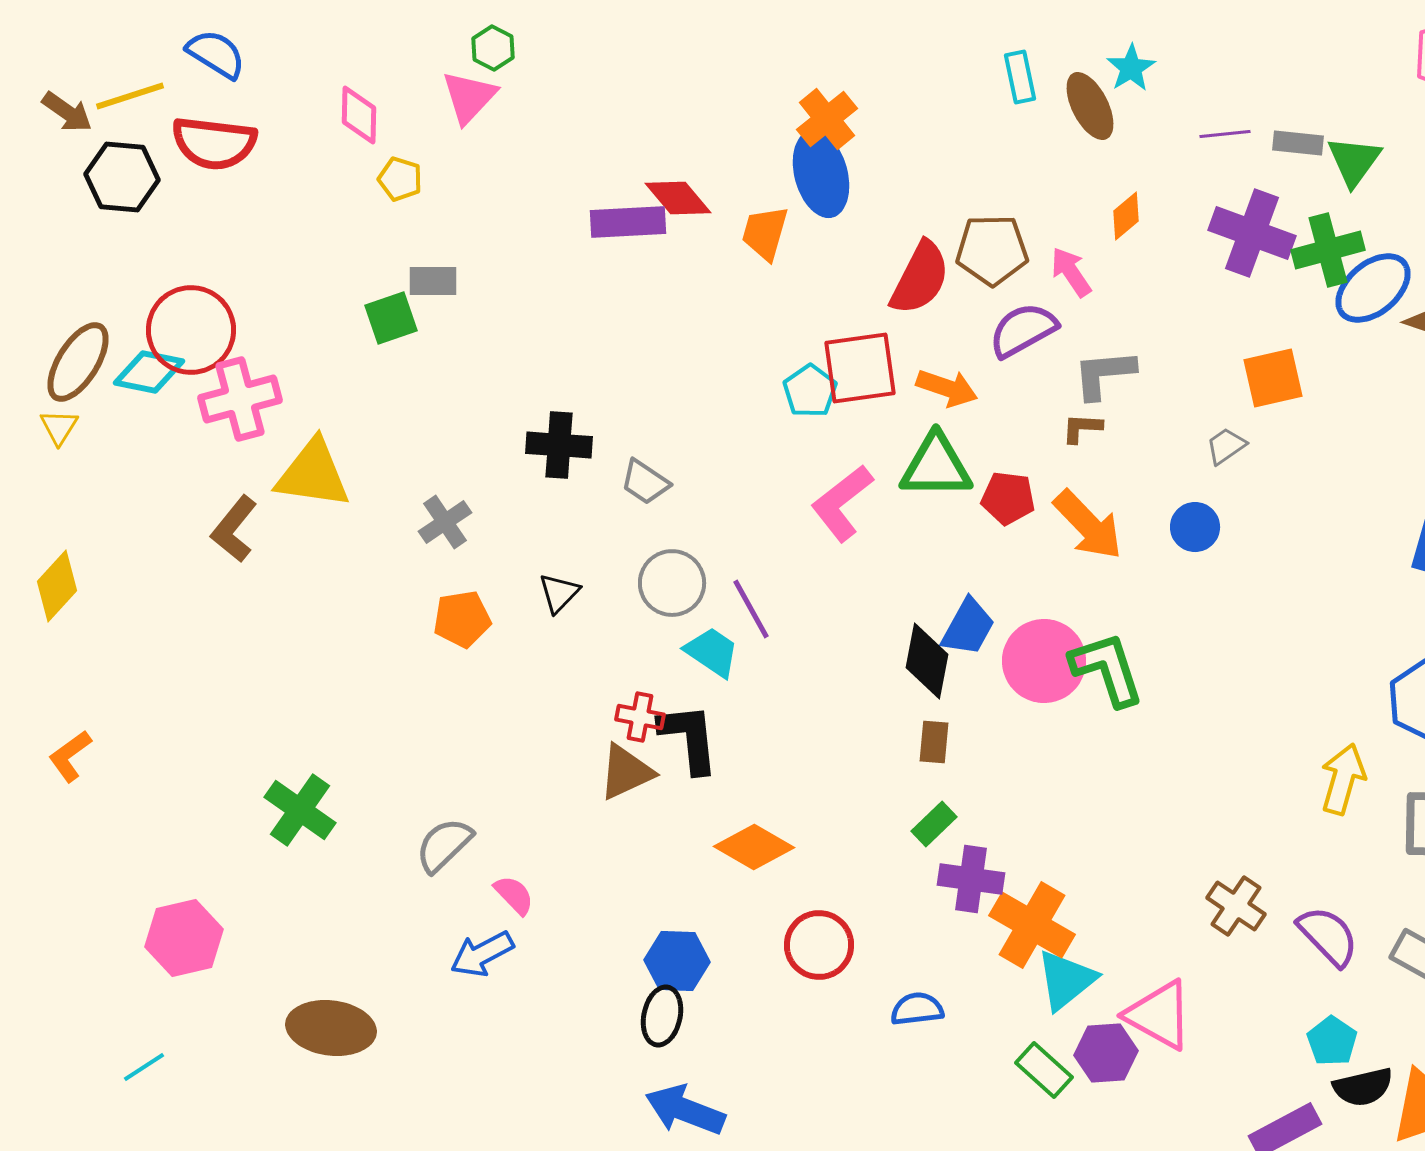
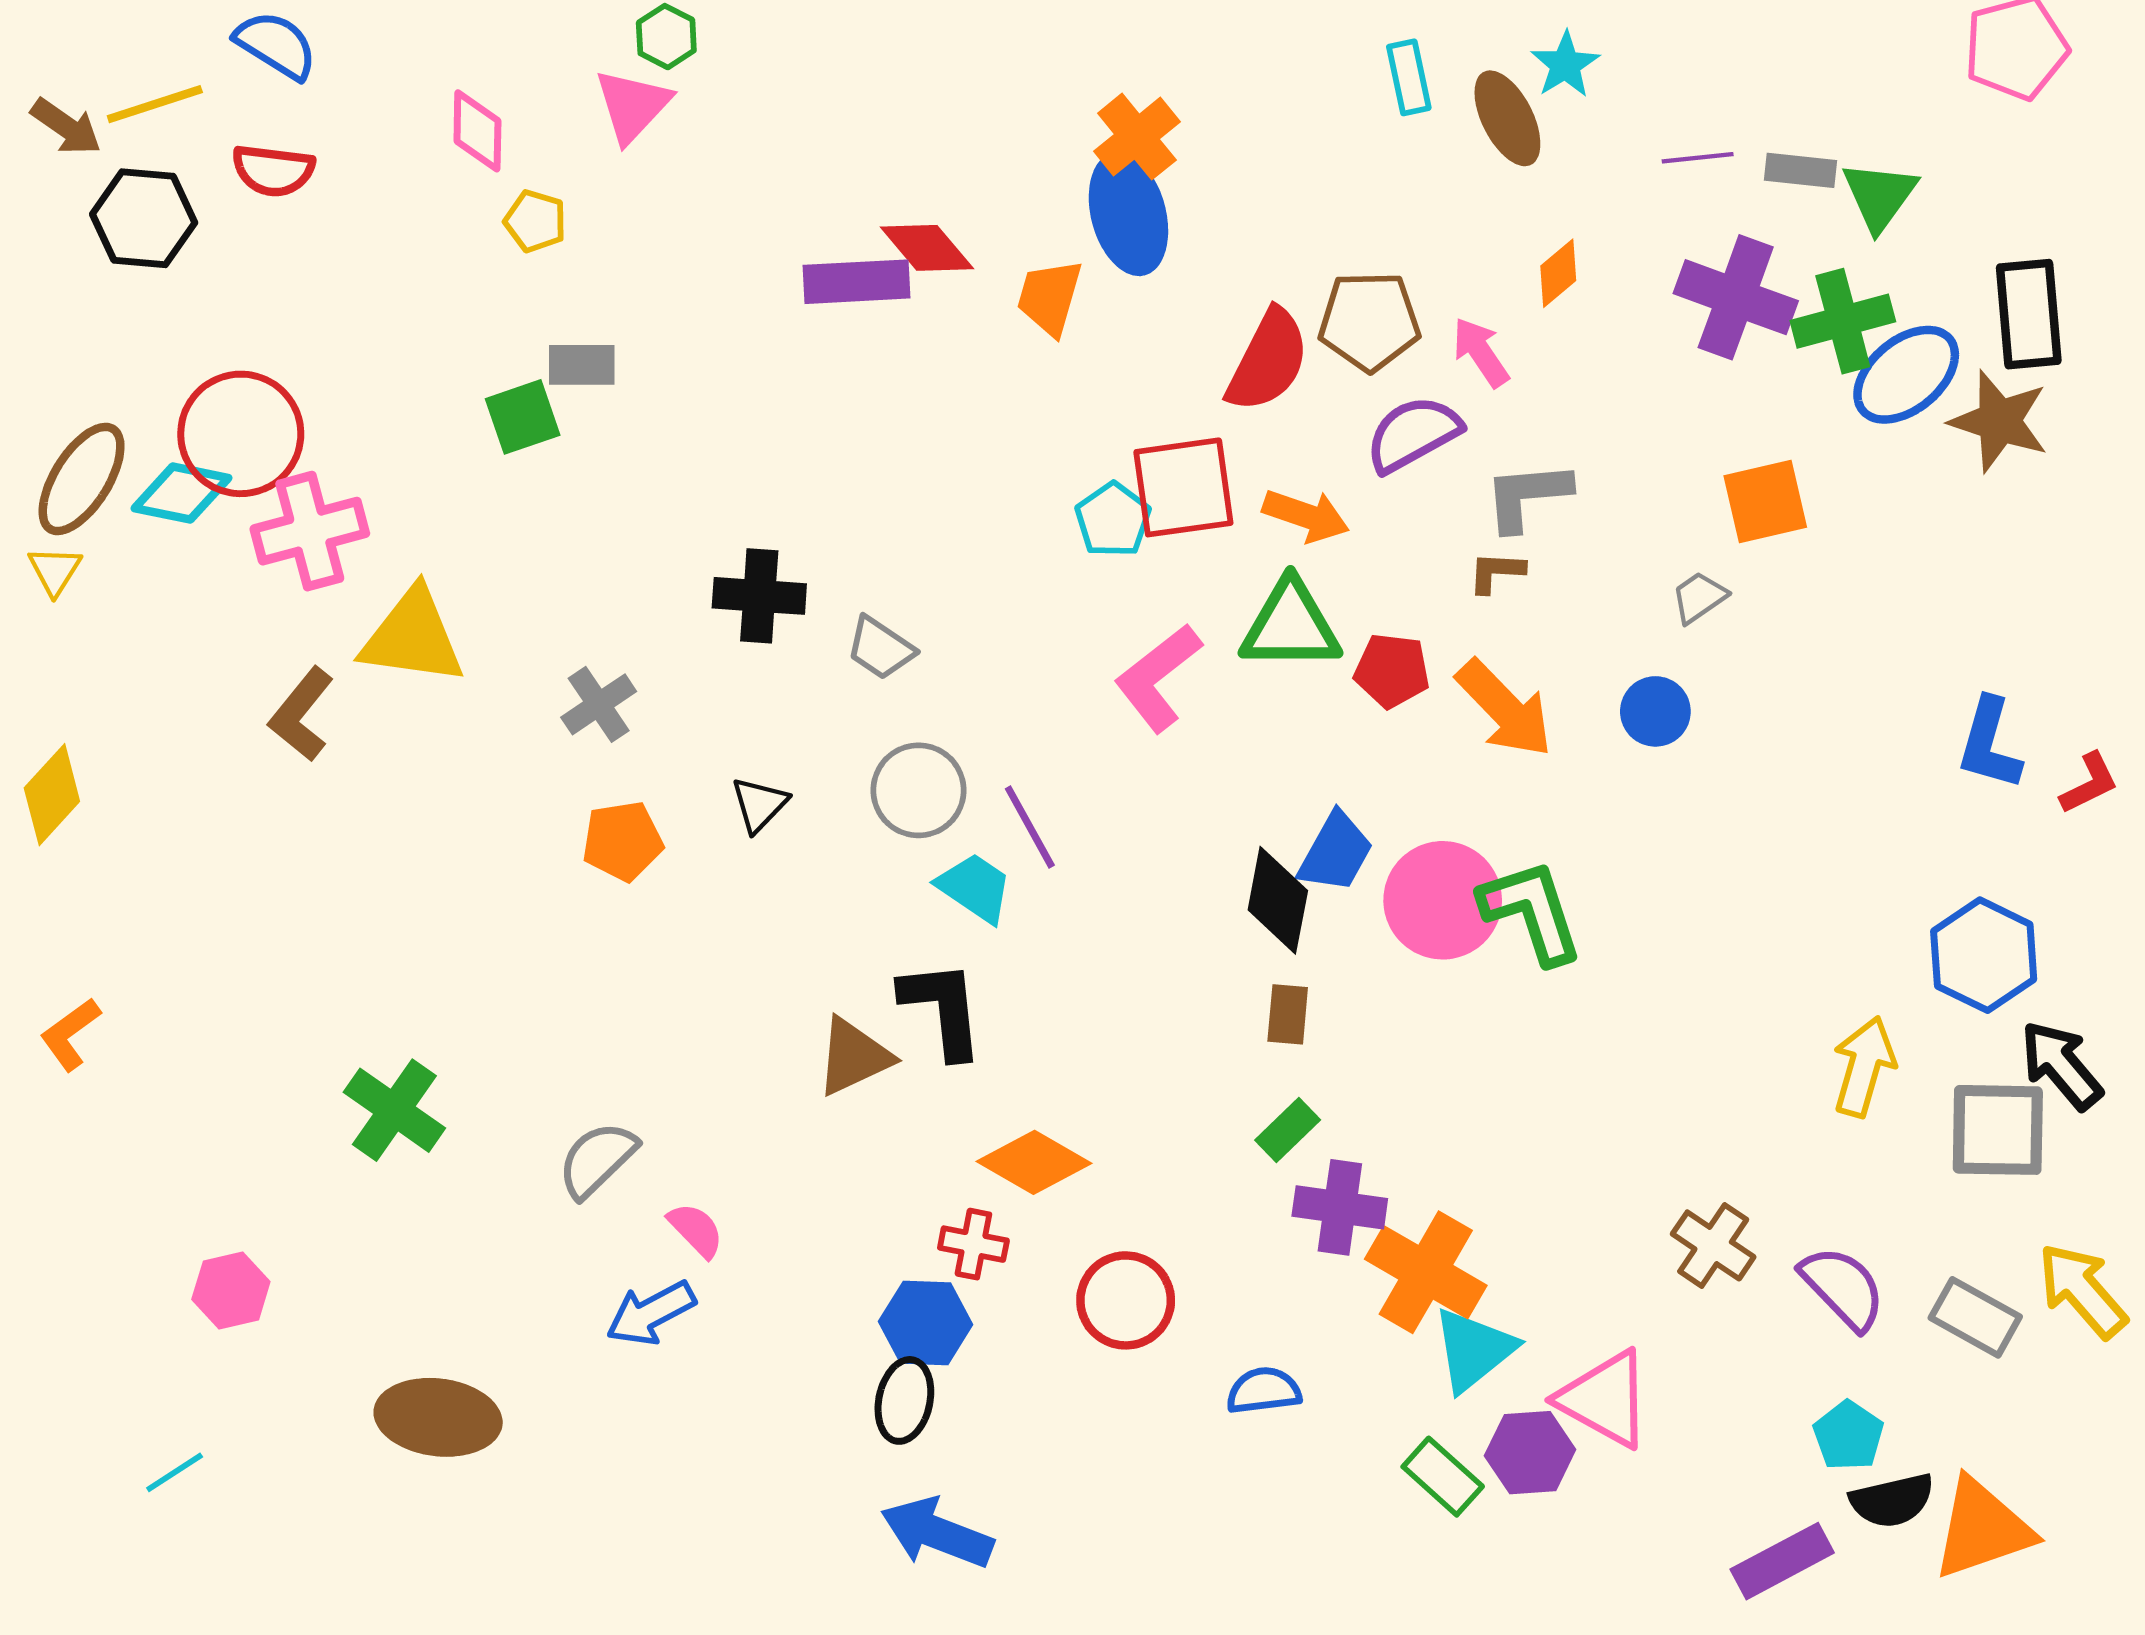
red semicircle: (214, 143) -> (273, 170), size x0.7
red cross: (640, 717) -> (973, 1244), moved
pink hexagon: (184, 938) -> (231, 1291), size x0.7

